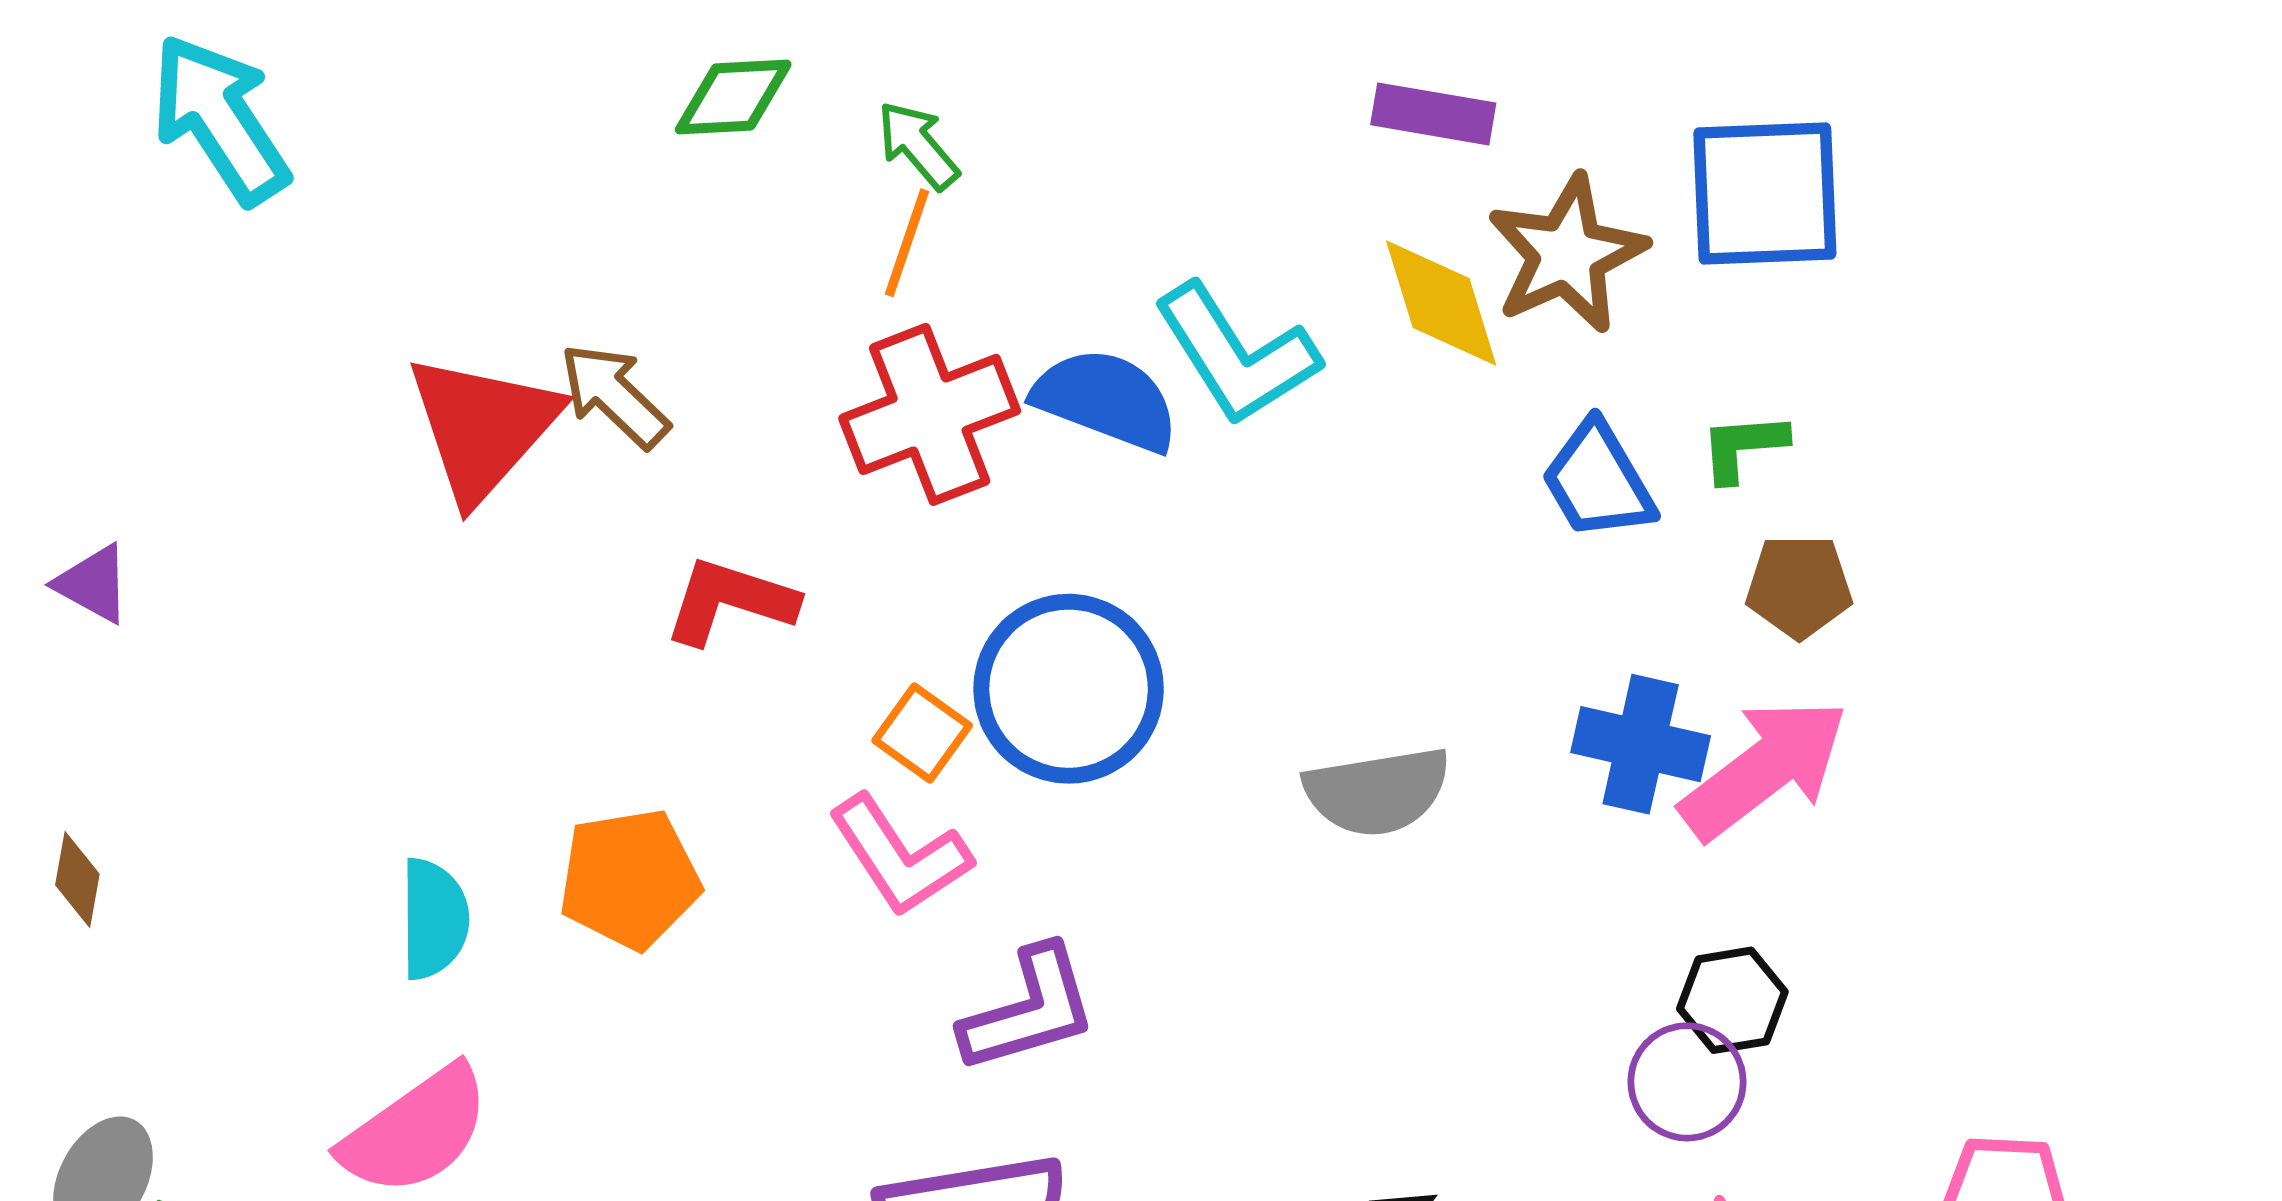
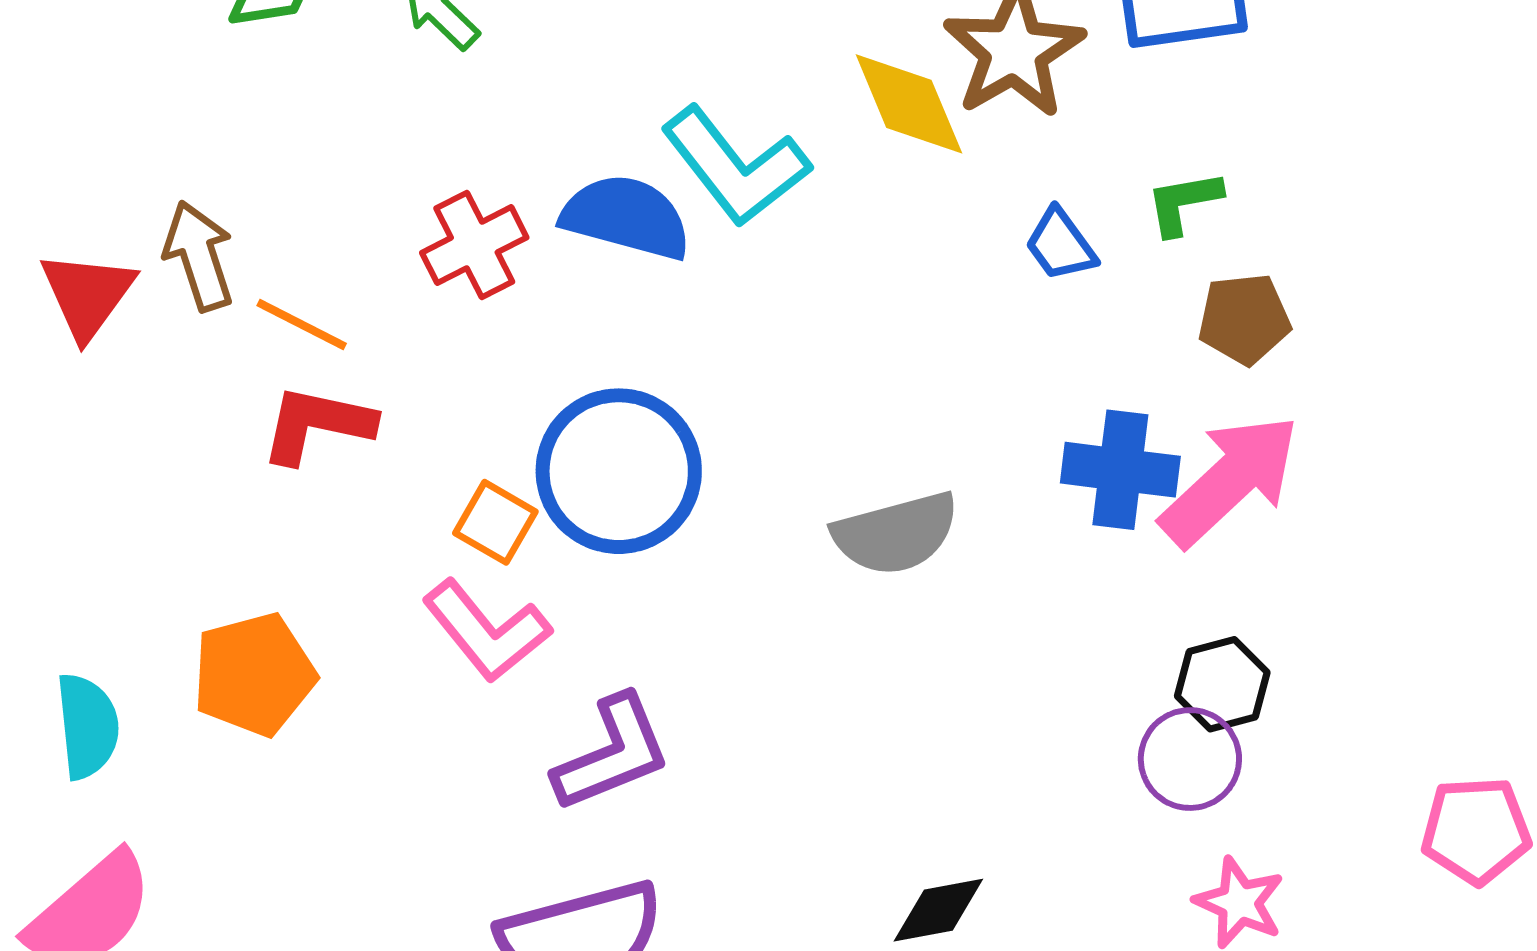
orange line: (907, 243) -> (302, 324), moved, turned -76
brown arrow: (614, 395) -> (199, 256), turned 34
red cross: (930, 414) -> (474, 245), size x0.7
red triangle: (483, 427) -> (87, 295), size x0.7
blue trapezoid: (1598, 481) -> (1060, 245), size x0.7

